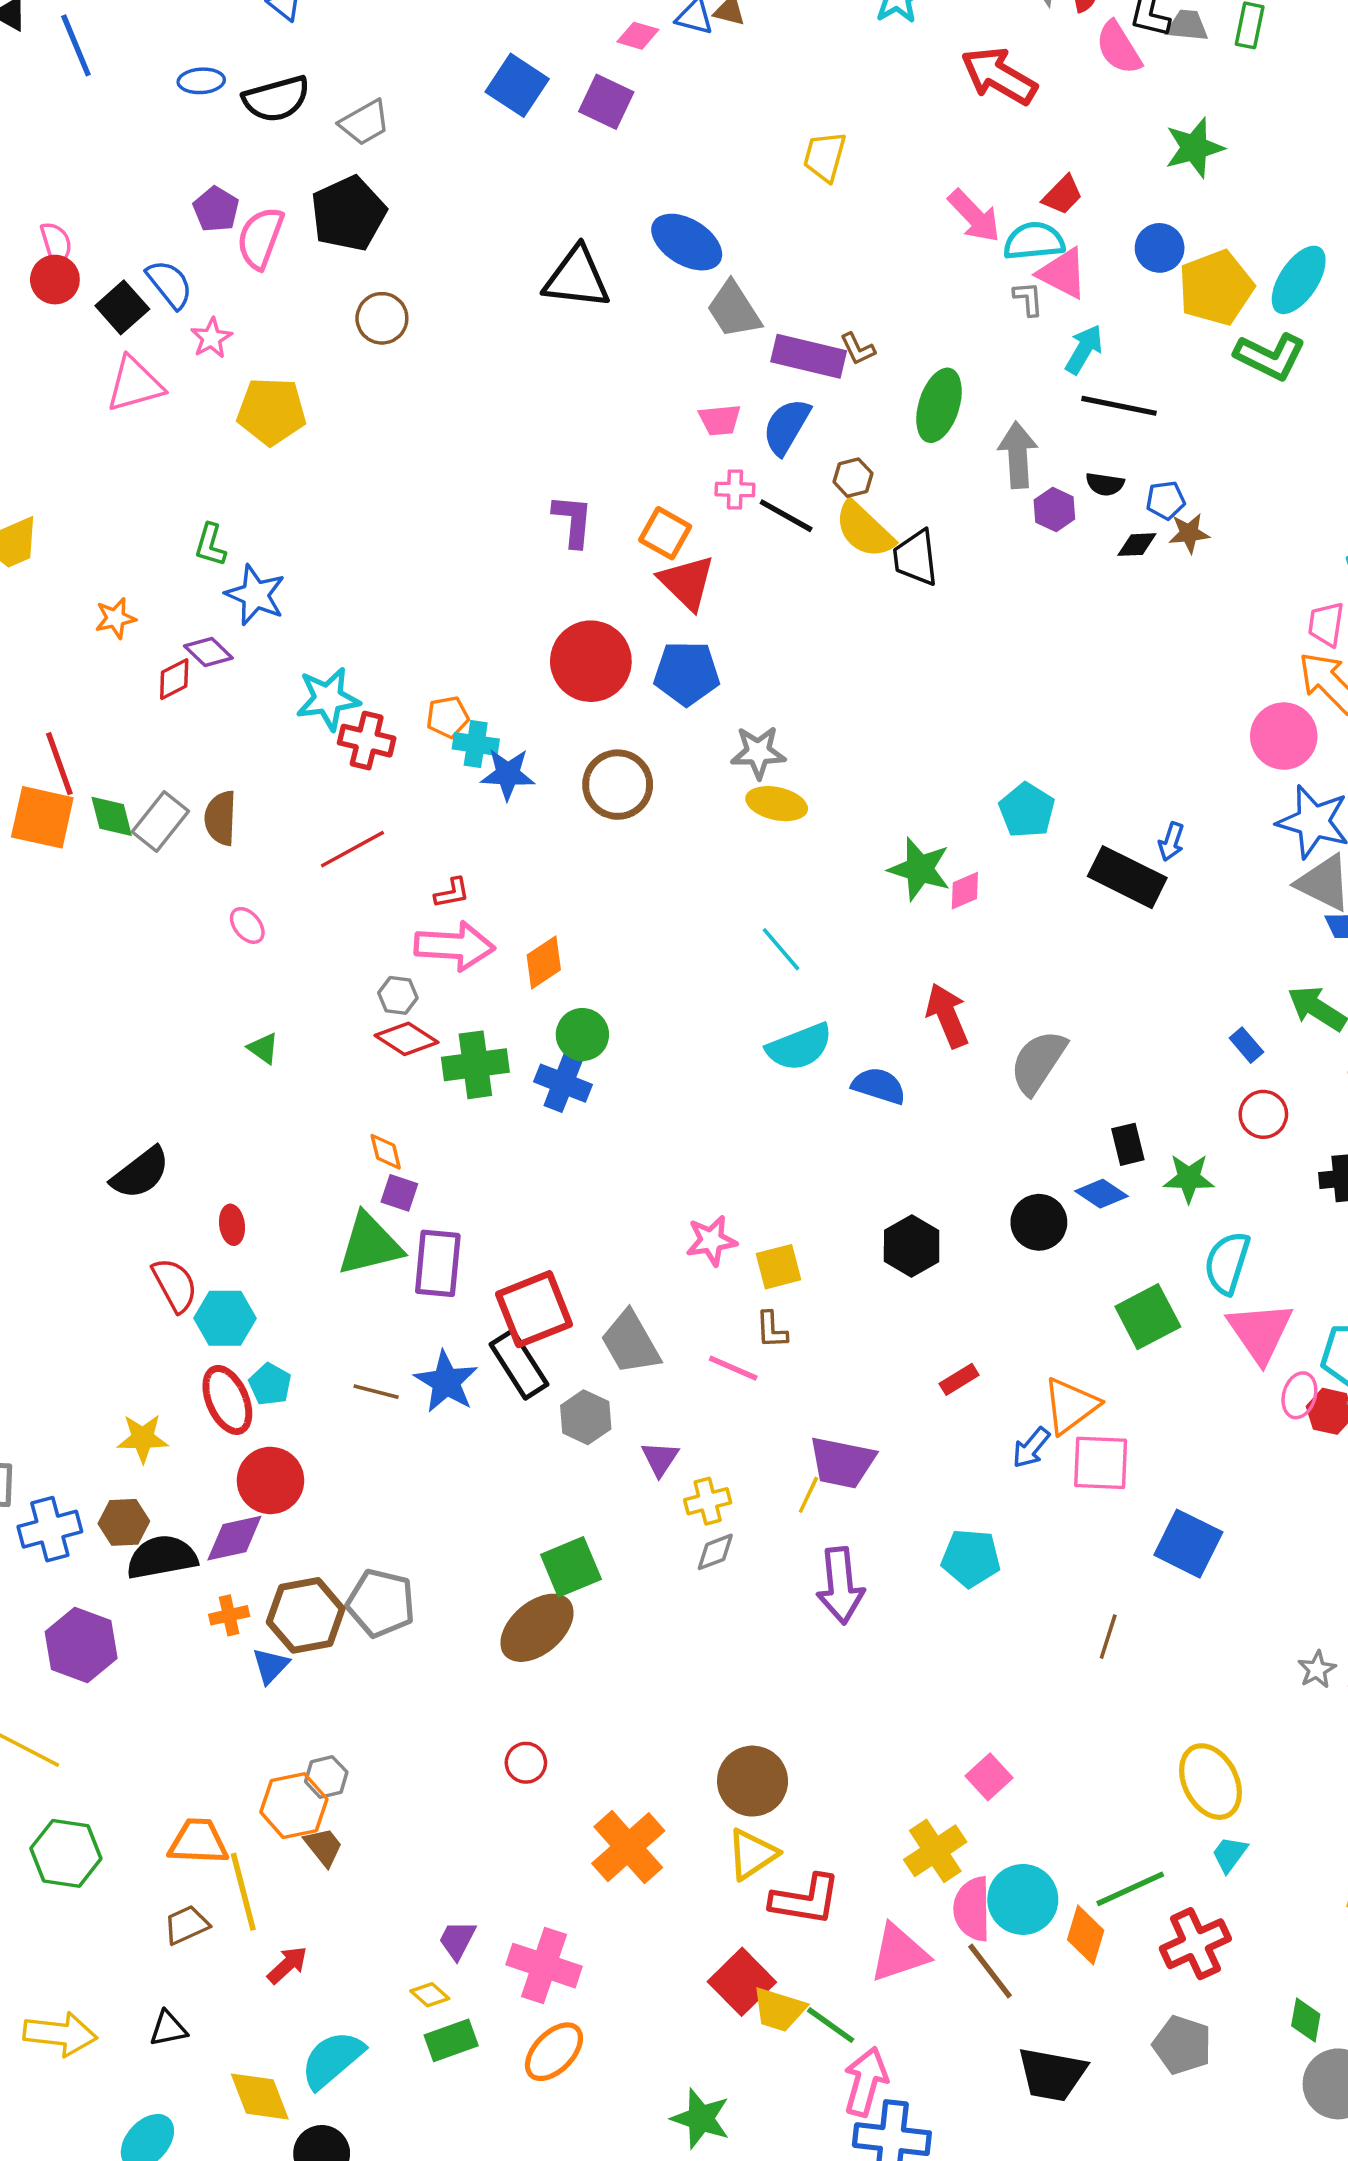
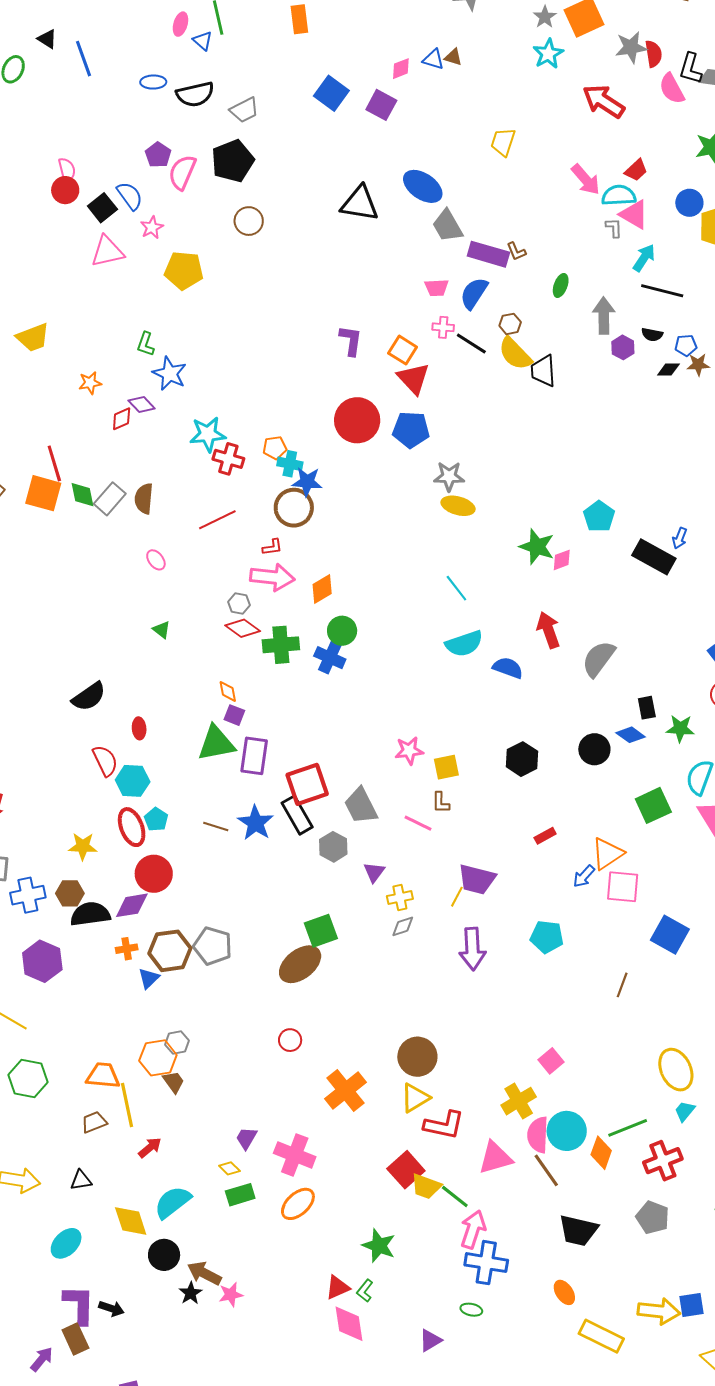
pink diamond: (638, 36) -> (401, 69), turned -40
green ellipse: (939, 405) -> (561, 285), size x0.6
brown circle: (618, 785) -> (294, 508), moved

